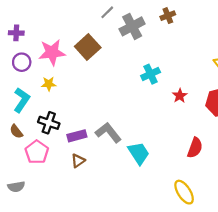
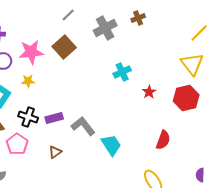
gray line: (107, 12) -> (68, 15), moved
purple rectangle: (77, 136) -> (54, 118), moved

